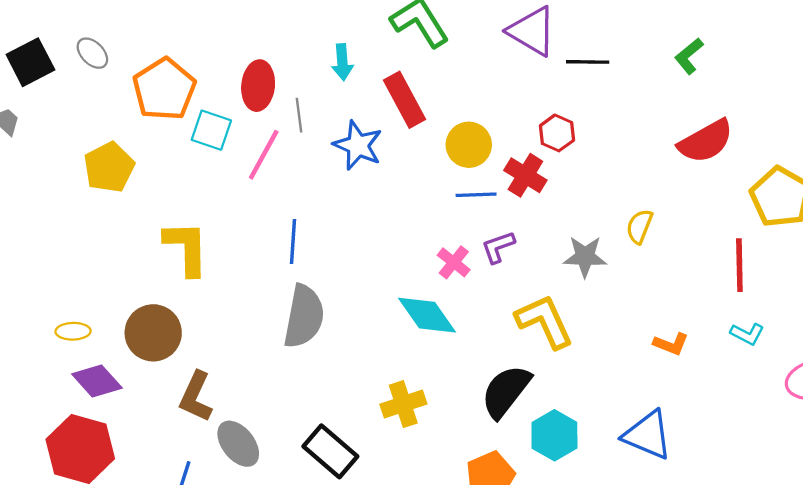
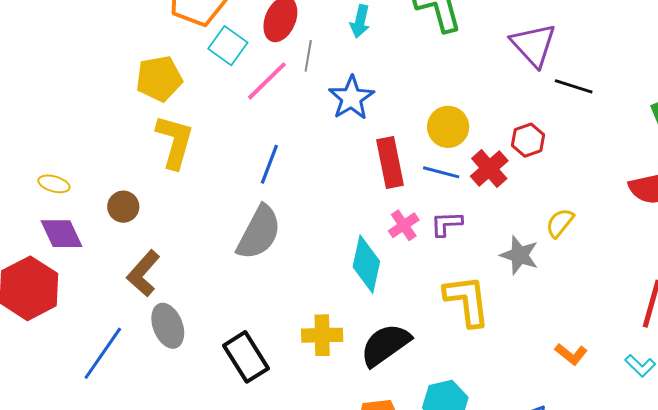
red rectangle: (404, 100) -> (390, 162), moved
yellow pentagon: (109, 167) -> (159, 79), moved
yellow semicircle: (639, 226) -> (560, 223), moved
cyan diamond: (427, 315) -> (366, 264), turned 30
brown circle: (153, 333) -> (123, 207), size x0.6
black semicircle: (506, 391) -> (385, 345), moved

